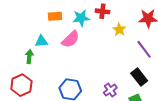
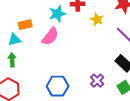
orange rectangle: (55, 16) -> (25, 25), moved
cyan triangle: (41, 41) -> (14, 40), moved

